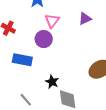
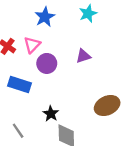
purple triangle: (85, 19) -> (83, 56), moved
pink triangle: (52, 21) -> (32, 45), moved

